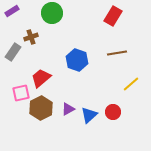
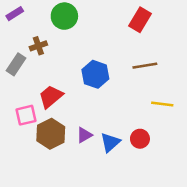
yellow line: (131, 84) -> (162, 104), turned 48

